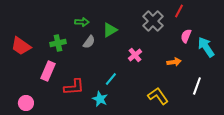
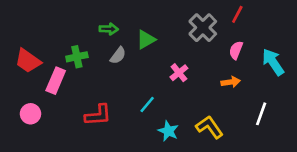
pink semicircle: (186, 36) -> (236, 50), moved
pink rectangle: (48, 71) -> (56, 81), moved
cyan star: (100, 99) -> (168, 131), moved
pink circle: (26, 103) -> (30, 114), moved

